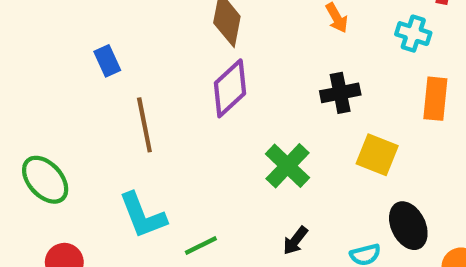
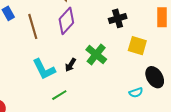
brown line: (144, 125) -> (33, 26), moved
cyan L-shape: (143, 215) -> (44, 69), moved
black arrow: (295, 241) -> (71, 65), moved

